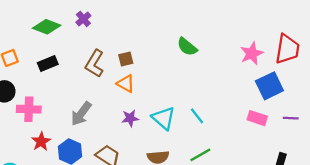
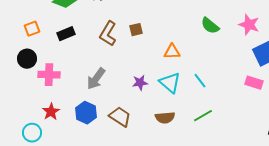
green semicircle: (187, 47) -> (210, 26), moved
pink star: (252, 53) -> (249, 25), turned -30
orange triangle: (126, 84) -> (172, 52), moved, turned -30
red star: (41, 142) -> (51, 112), moved

